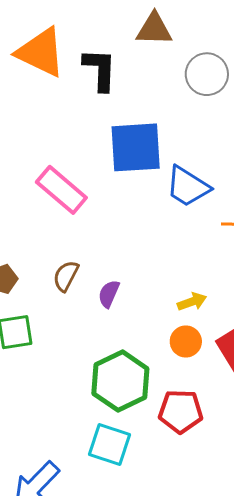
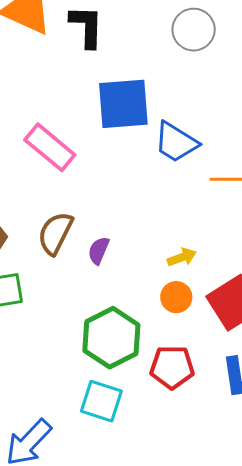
brown semicircle: (66, 276) -> (55, 233), size x1.4

